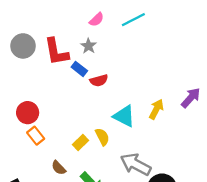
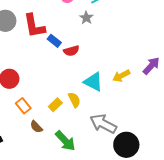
gray star: (89, 46) -> (86, 18), moved
yellow arrow: (156, 109) -> (121, 76), turned -144
orange rectangle: (36, 136) -> (23, 106), moved

